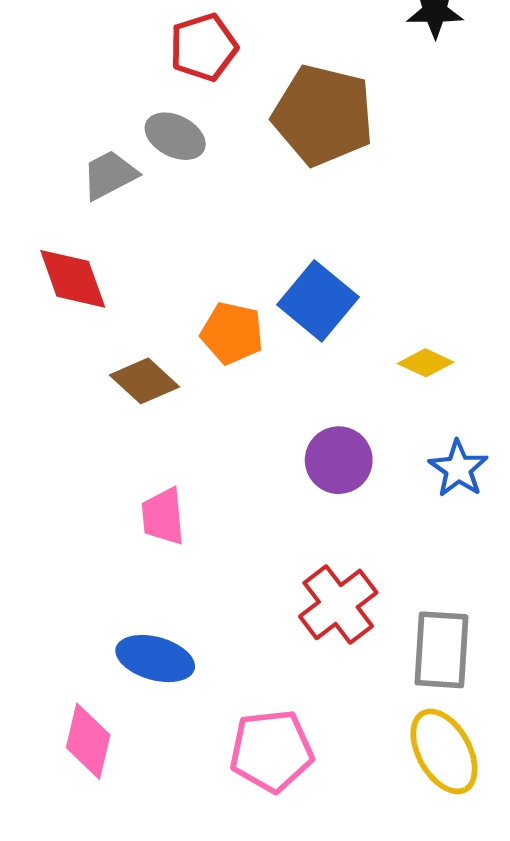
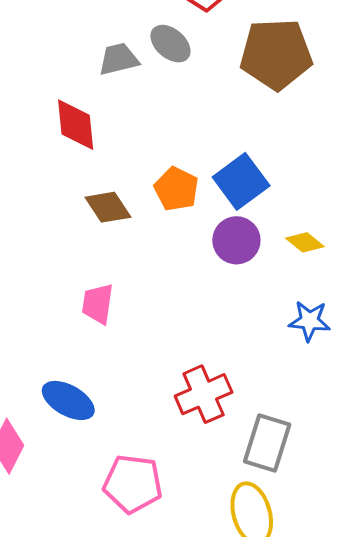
brown pentagon: (323, 115) -> (276, 54), turned -30
purple circle: (339, 460) -> (236, 240), moved
blue star: (458, 469) -> (309, 321), turned 30

